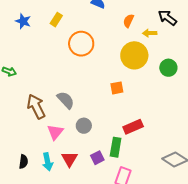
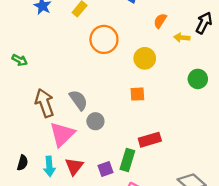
black arrow: (167, 18) -> (204, 23), turned 72
yellow circle: (134, 55) -> (145, 58), moved, size x0.7
gray circle: (84, 126) -> (95, 121), moved
pink triangle: (55, 132) -> (62, 134), size x1.4

